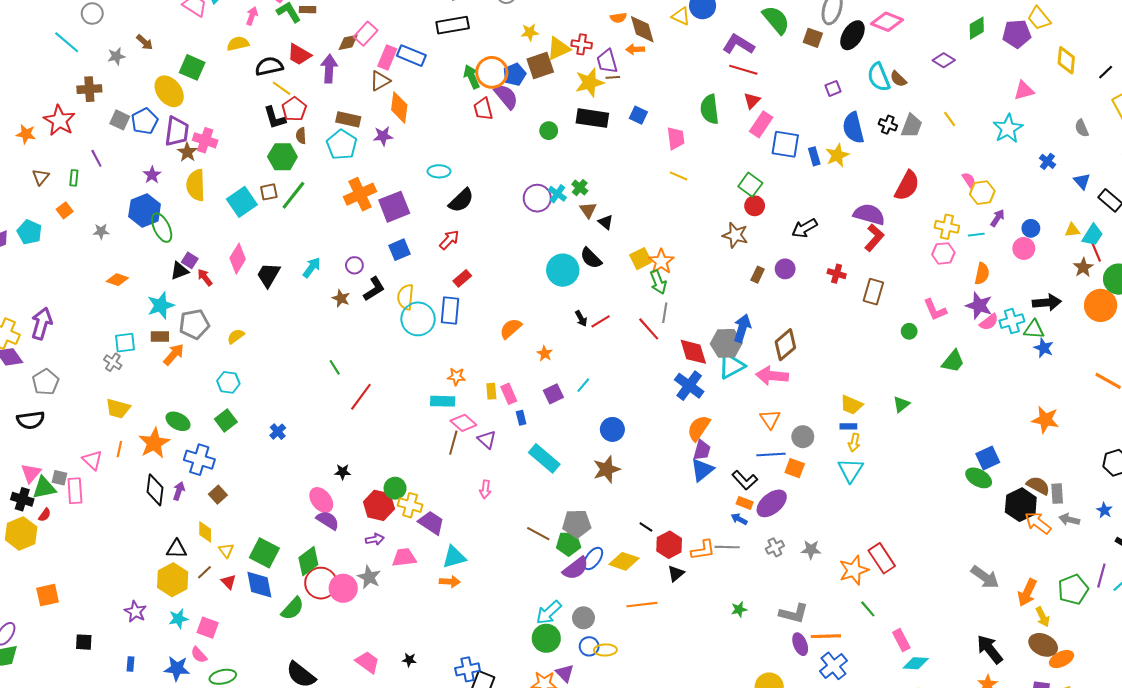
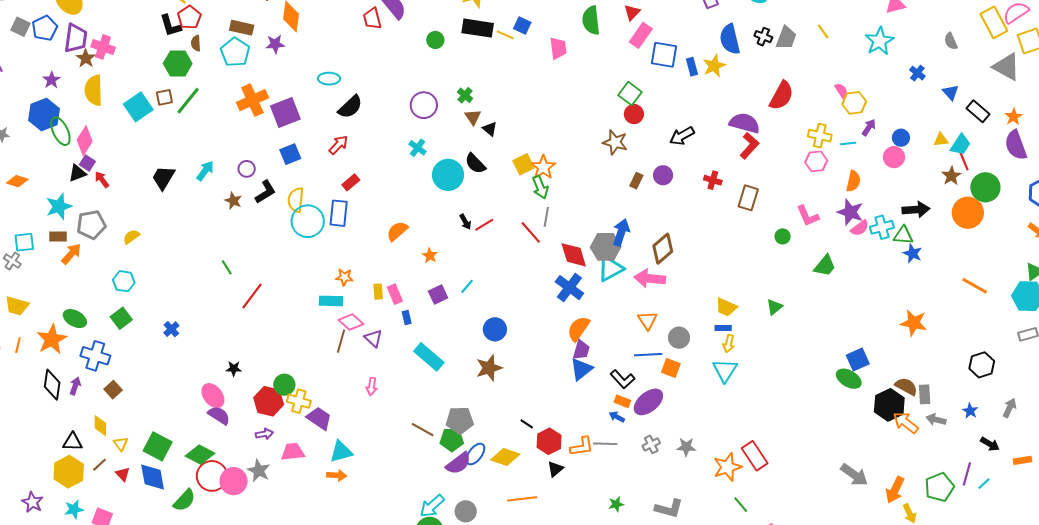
yellow line: (678, 176) -> (505, 35), moved
cyan cross: (557, 194) -> (418, 148), moved
pink diamond: (238, 259) -> (85, 141), moved
green diamond: (308, 561) -> (200, 455), turned 64

